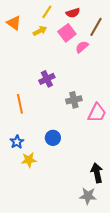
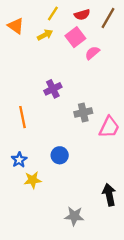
brown line: (96, 27) -> (108, 18), moved
gray star: (88, 196) -> (74, 216), moved

